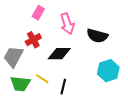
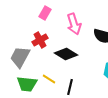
black diamond: (59, 54) -> (66, 54), turned 30

